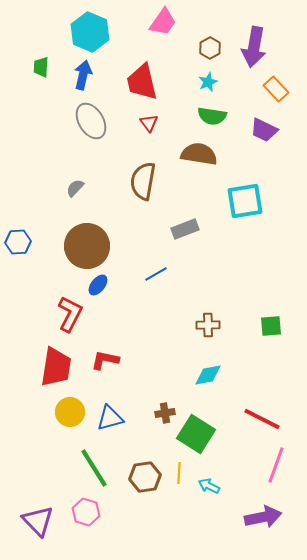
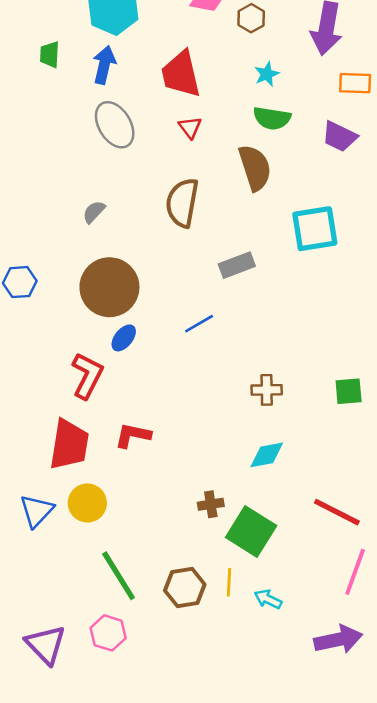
brown hexagon: (210, 48) -> (251, 18), moved
orange rectangle: (276, 89) -> (355, 83), turned -45
brown semicircle: (199, 154) -> (255, 168), turned 63
blue triangle: (110, 418) -> (37, 511), moved, turned -32

